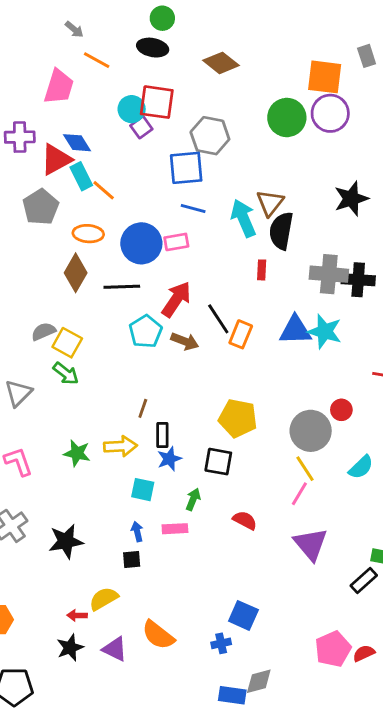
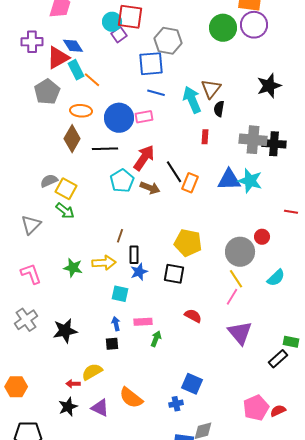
black semicircle: (281, 231) -> (219, 109), size x0.6
green arrow: (193, 499) -> (156, 339), moved

